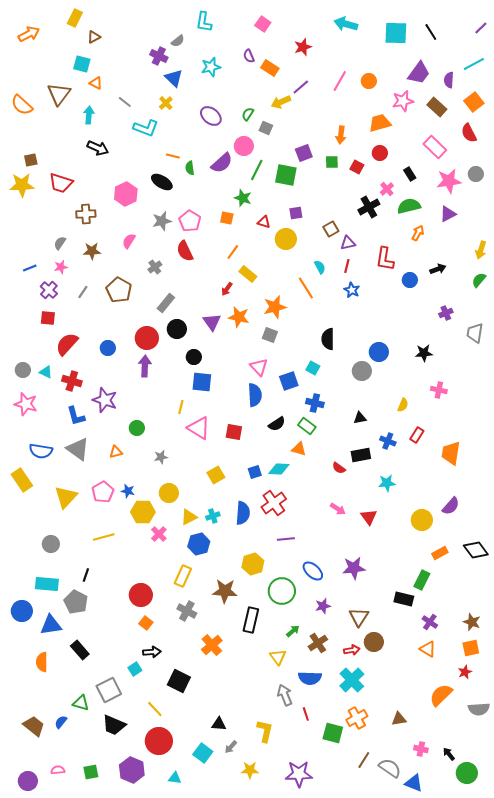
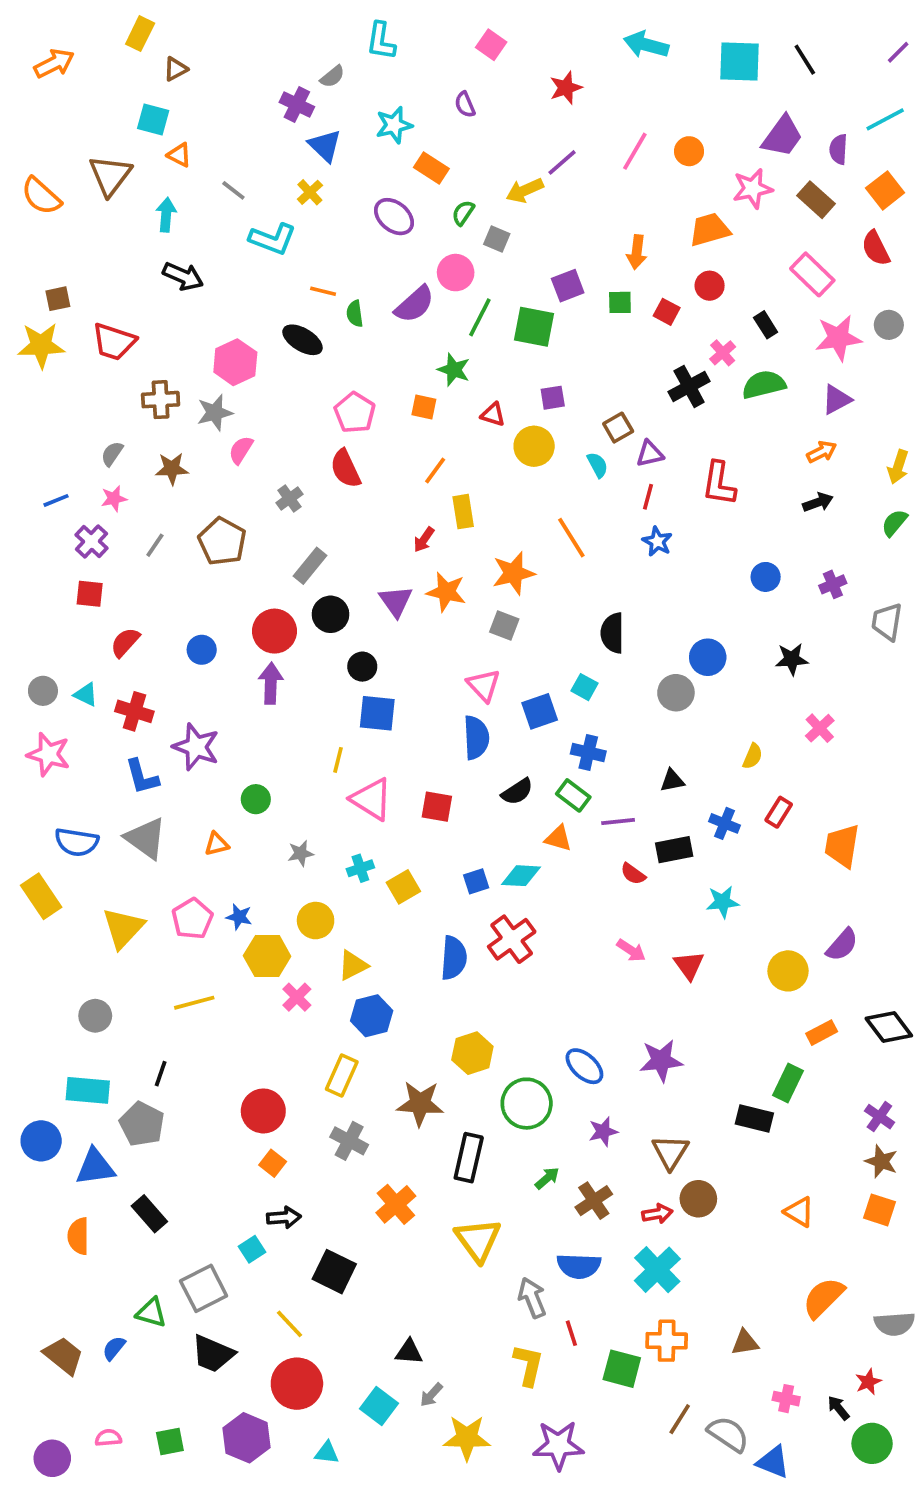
orange rectangle: (270, 68) -> (431, 168), moved
gray star: (162, 221) -> (215, 413), moved
orange arrow: (418, 233) -> (822, 452), moved, turned 35
cyan semicircle: (320, 267) -> (598, 465), moved
yellow rectangle: (248, 274) -> (463, 512), turned 42
blue circle: (410, 280) -> (766, 577), moved
red semicircle: (67, 344) -> (125, 642), size x0.7
pink cross: (439, 390) -> (820, 728), turned 35
cyan cross: (213, 516) -> (360, 868), moved
purple line: (286, 539) -> (618, 822), moved
purple cross: (430, 622) -> (879, 1117), moved
orange square: (471, 648) -> (879, 1210), turned 30
yellow triangle: (278, 657) -> (478, 1240), moved, size x1.5
red star: (465, 672) -> (868, 1382), moved
orange cross: (357, 718) -> (667, 1341), turned 30
yellow L-shape: (265, 731) -> (528, 1365), moved
yellow star: (250, 770) -> (467, 1438), size x1.4

